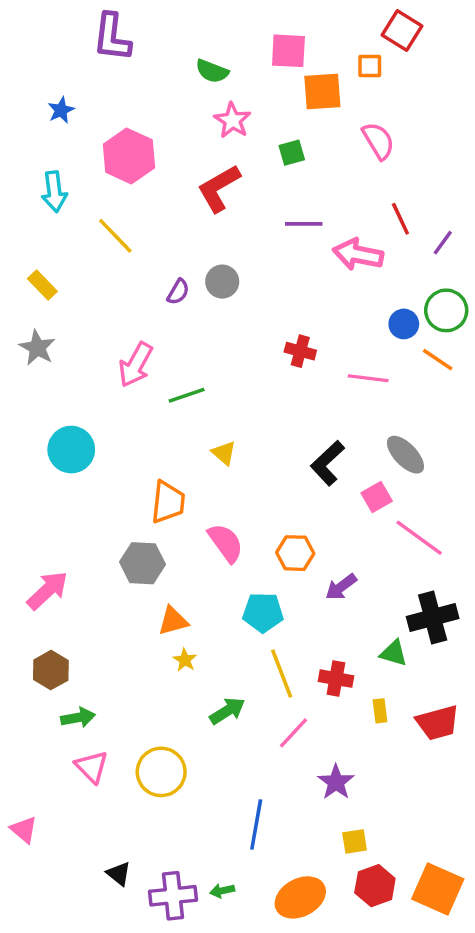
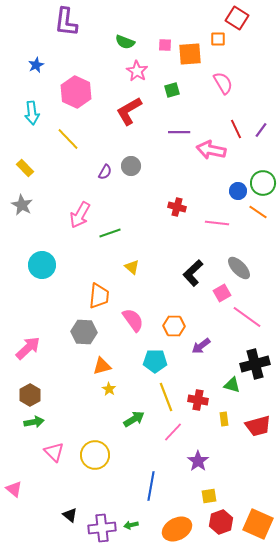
pink square: (288, 51) -> (165, 45), moved, size x0.6
purple line: (443, 243) -> (261, 130), moved
green arrow: (78, 718) -> (34, 422), moved

